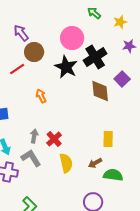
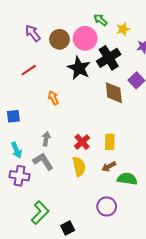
green arrow: (94, 13) -> (100, 20), moved
yellow star: (120, 22) -> (123, 29), moved
brown circle: (34, 52) -> (59, 39), moved
red cross: (54, 139) -> (82, 142), moved
yellow rectangle: (108, 139) -> (110, 142), moved

